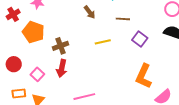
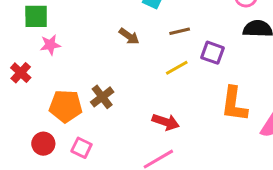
orange pentagon: (33, 32) -> (66, 106), moved
yellow line: (103, 42) -> (177, 68), moved
red arrow: (62, 68) -> (166, 122), moved, turned -66

